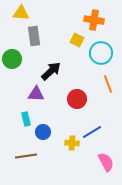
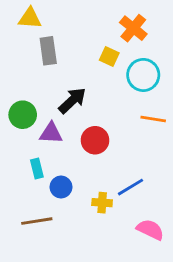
orange cross: (94, 20) -> (133, 28), turned 30
green circle: (12, 59) -> (23, 115), moved
orange line: (108, 84) -> (153, 119), turned -60
red circle: (77, 99) -> (95, 140), moved
pink semicircle: (106, 162) -> (150, 230), turned -36

